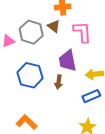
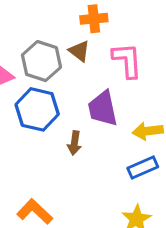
blue hexagon: (30, 75) -> (37, 109), moved
brown arrow: (59, 82) -> (74, 143), moved

